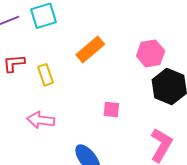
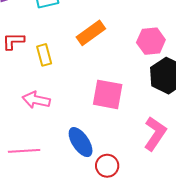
pink square: (111, 110) -> (108, 94), size x1.8

